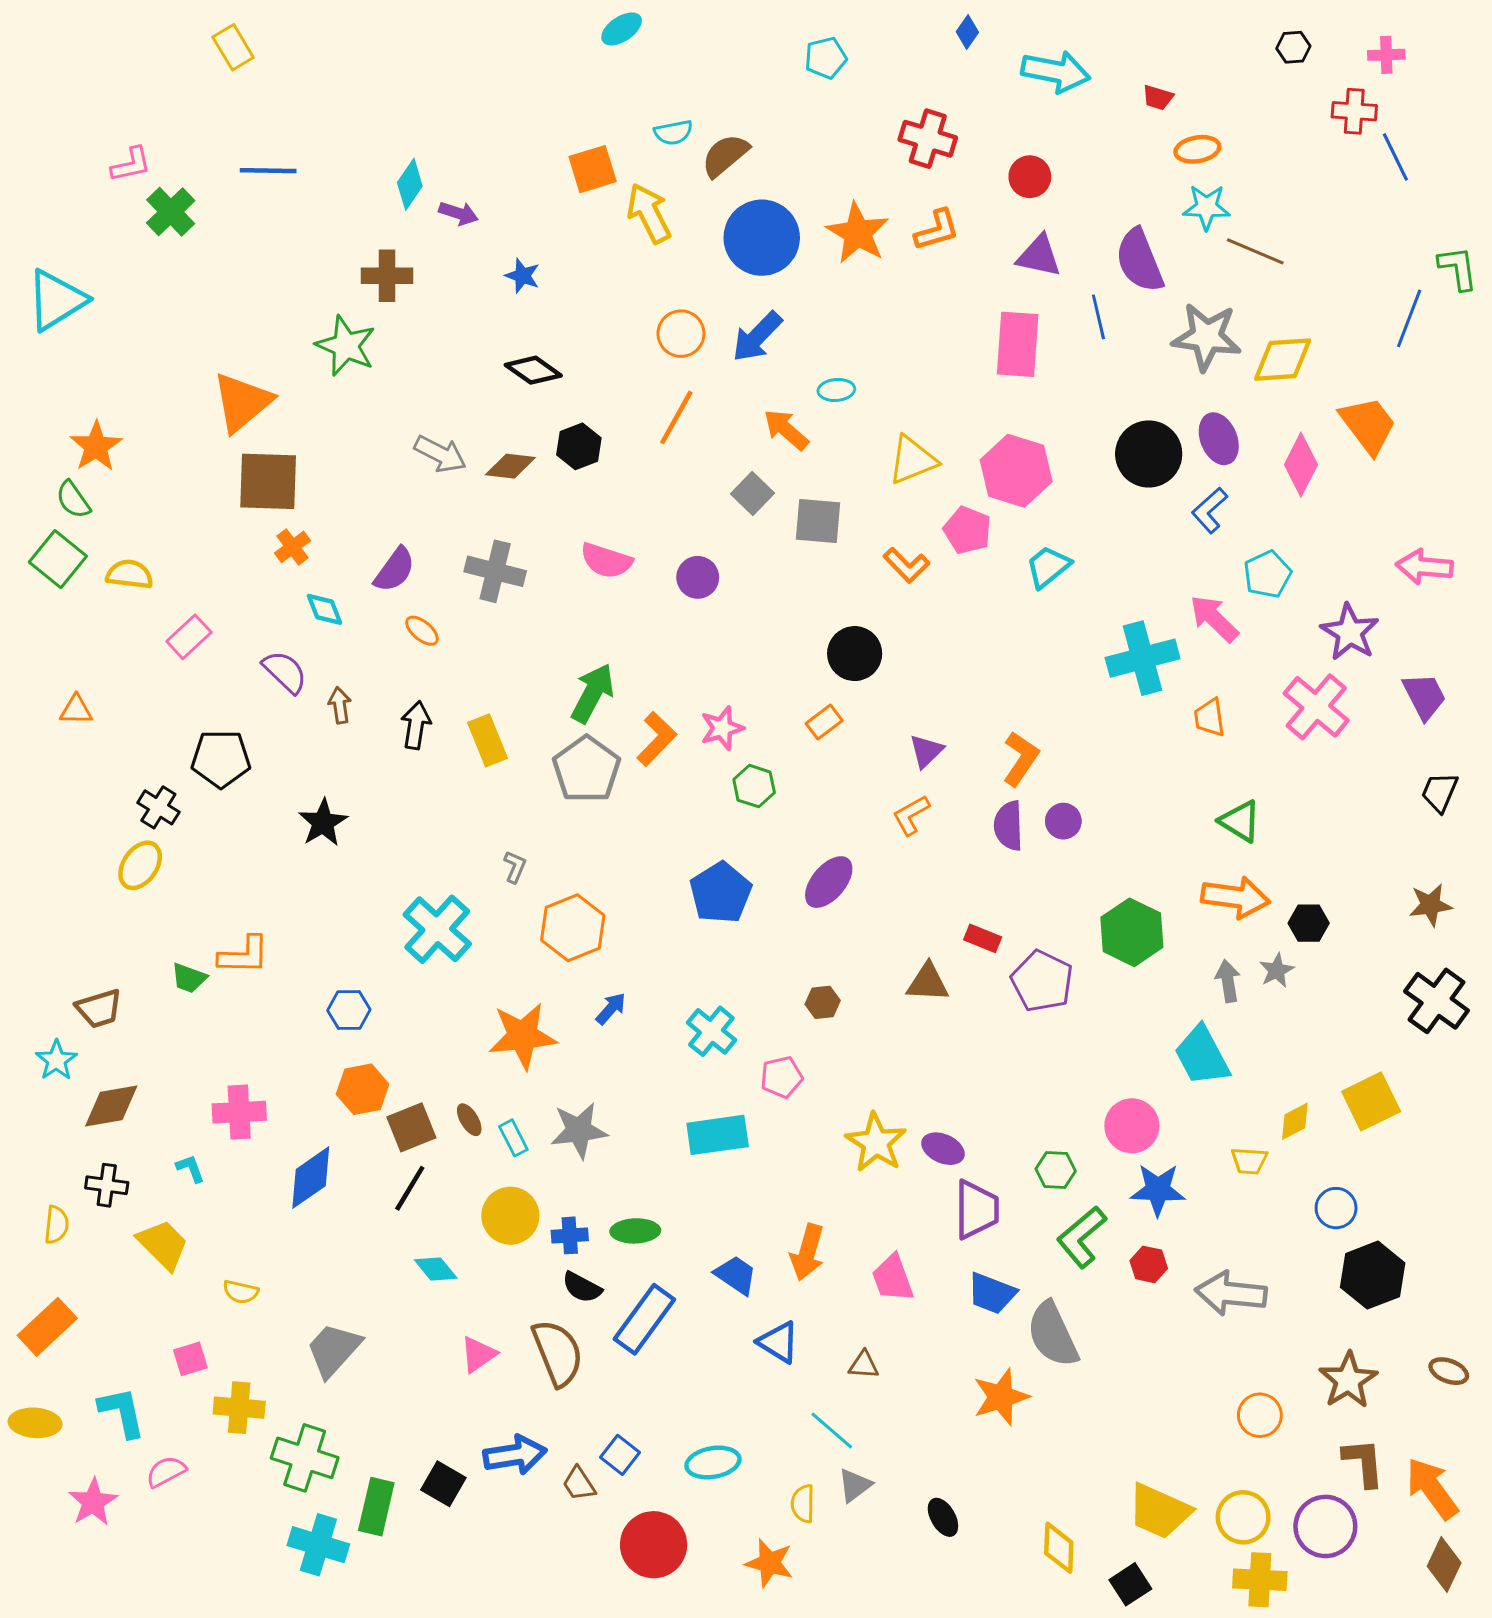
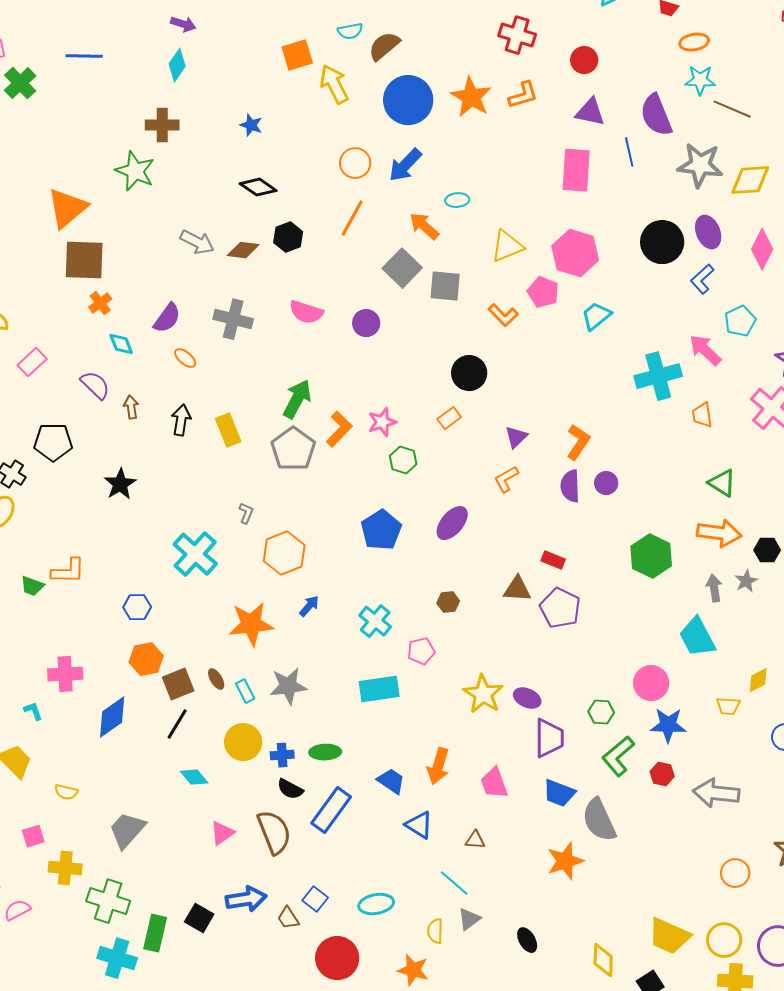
purple arrow: (459, 213) -> (183, 24), moved
gray square: (753, 494) -> (402, 268), size x1.4
purple pentagon: (1042, 981) -> (560, 608), moved

